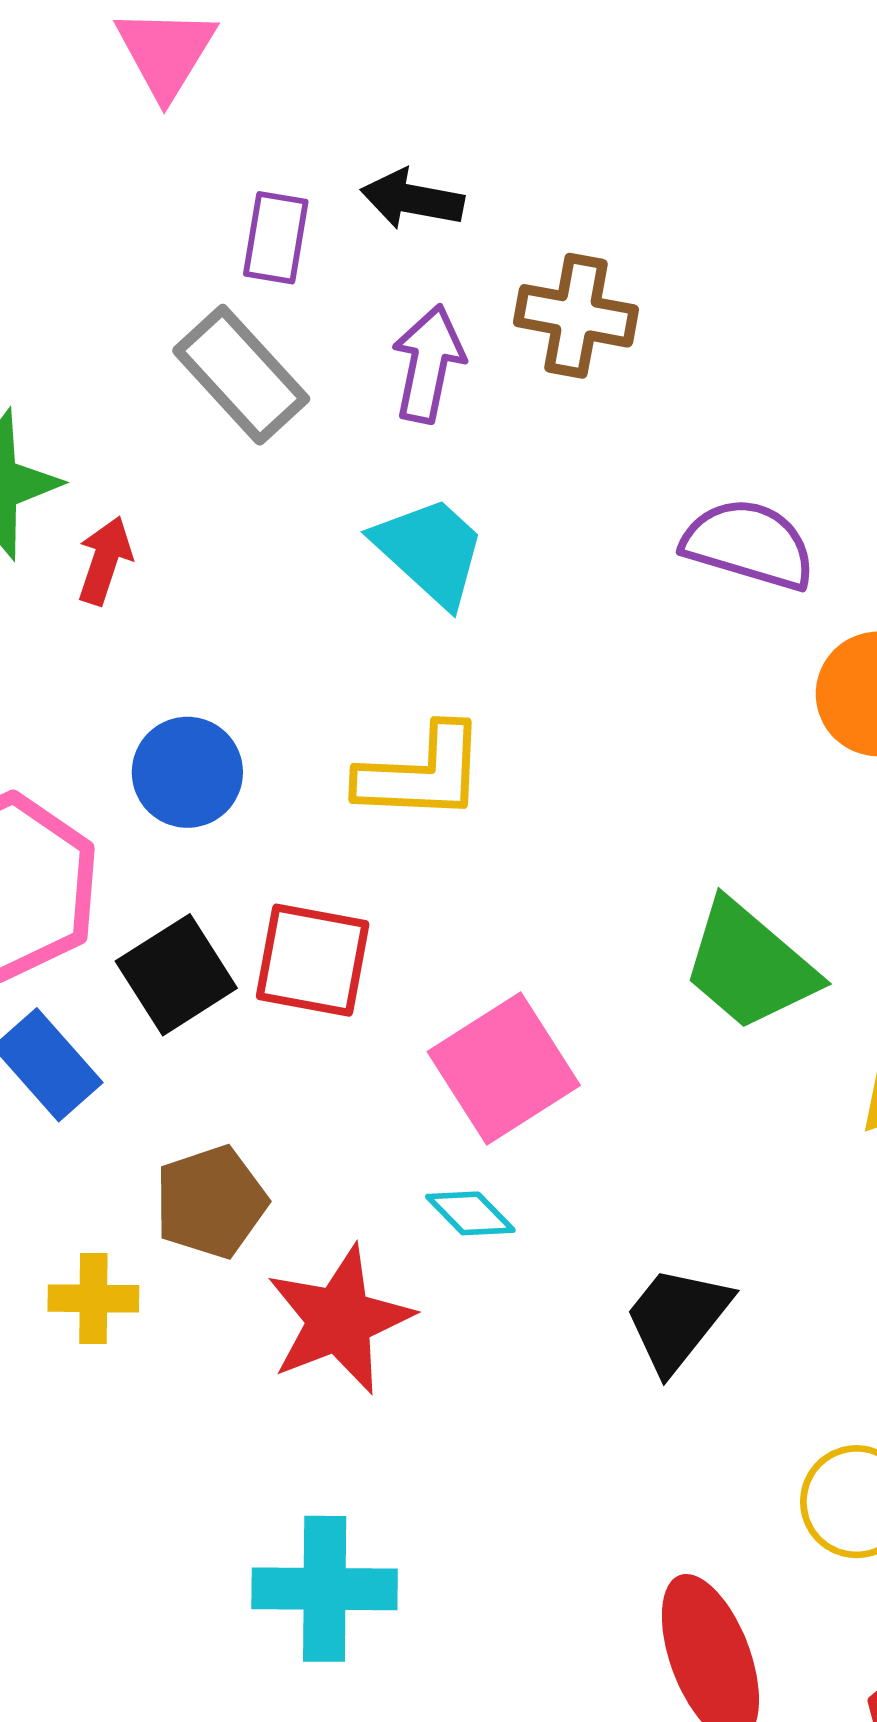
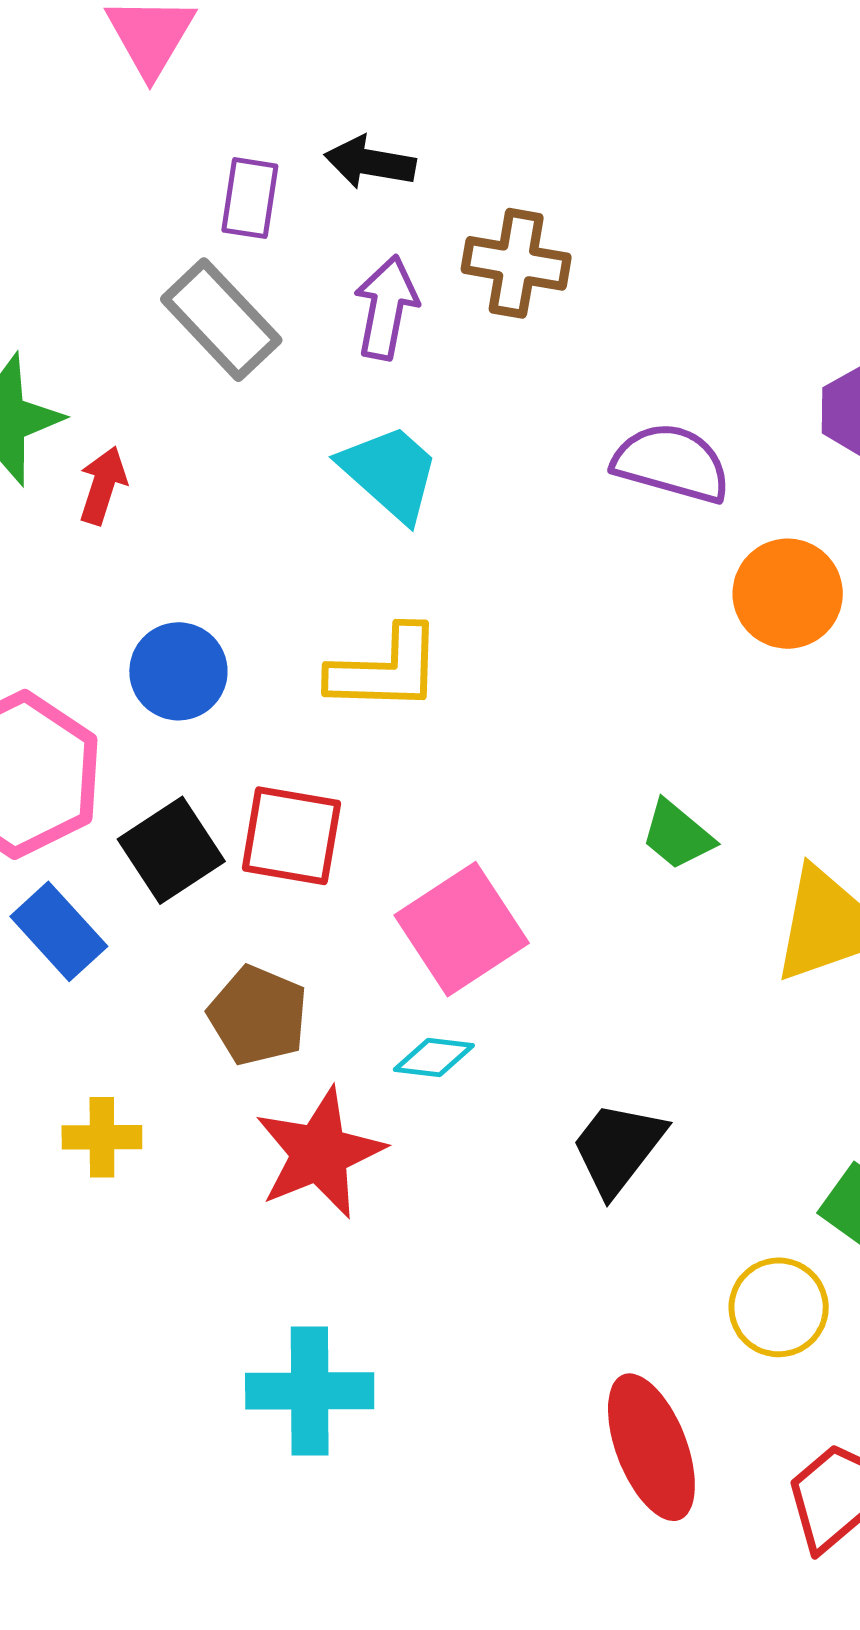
green trapezoid: (749, 965) -> (677, 835), size x0.6
brown pentagon: (211, 1202) -> (258, 1015), moved, turned -30
cyan diamond: (470, 1213) -> (434, 1058), turned -38

